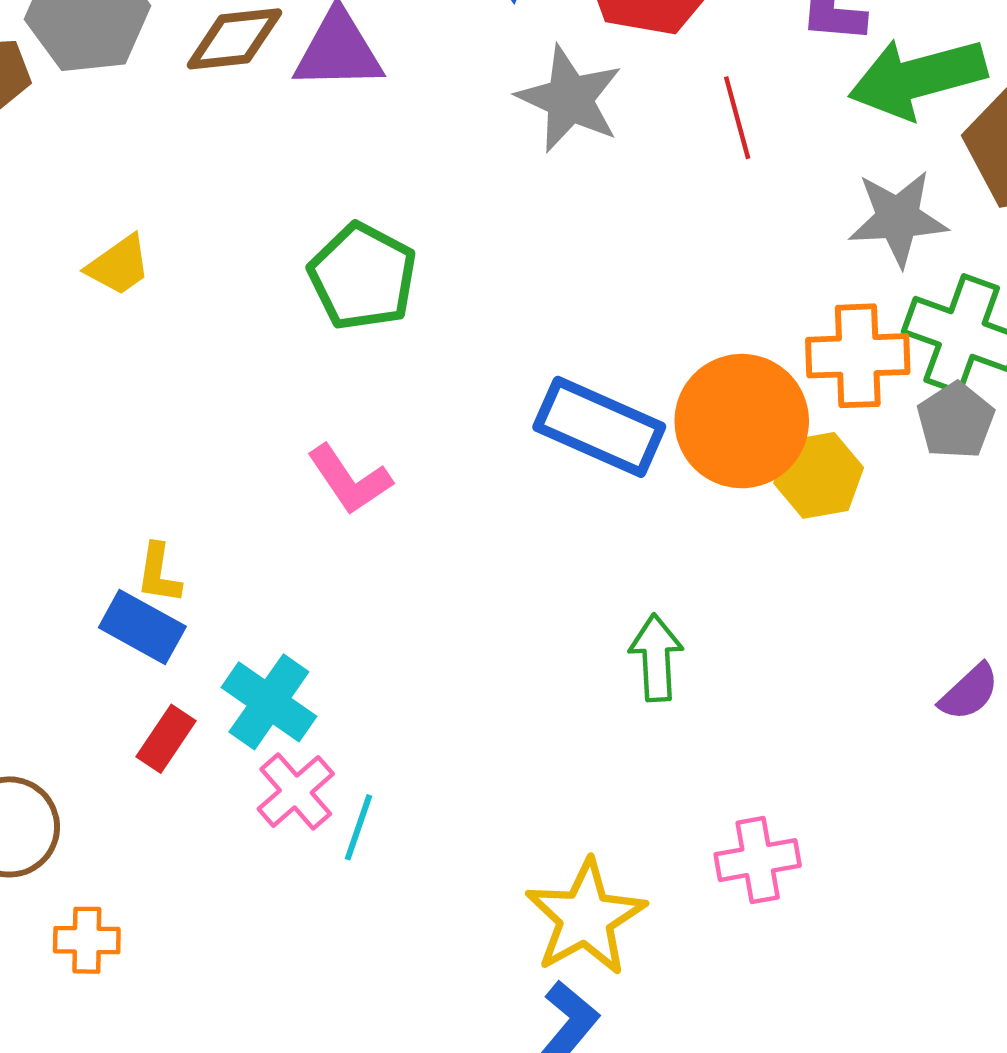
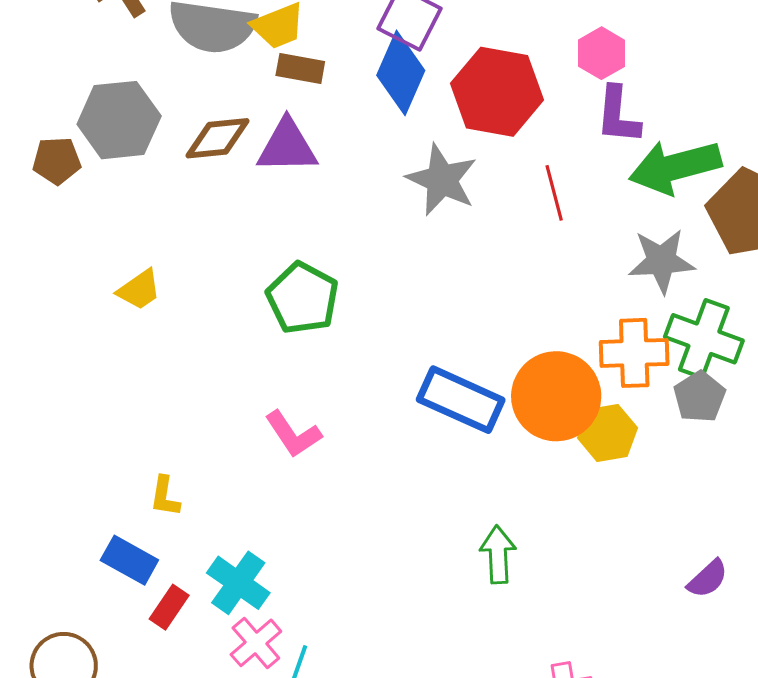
blue rectangle: (142, 627) -> (129, 560), moved

